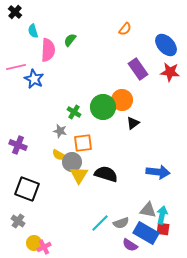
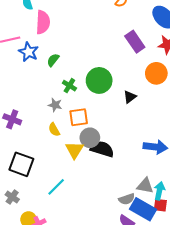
green semicircle: (70, 40) -> (53, 60), moved
orange circle: (122, 100) -> (156, 73), moved
yellow semicircle: (59, 155) -> (54, 130), turned 32
gray circle: (72, 162) -> (90, 138), moved
cyan line: (100, 223) -> (56, 187), moved
gray semicircle: (121, 223) -> (127, 199), moved

